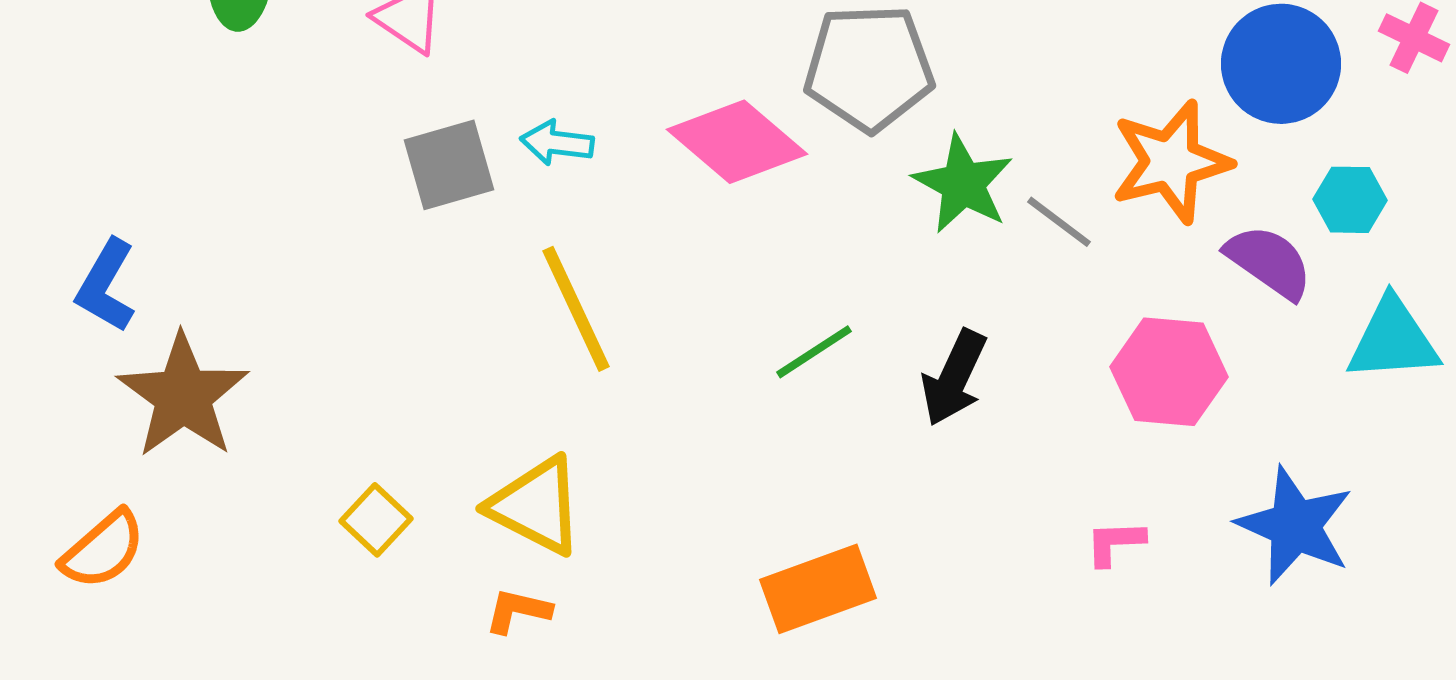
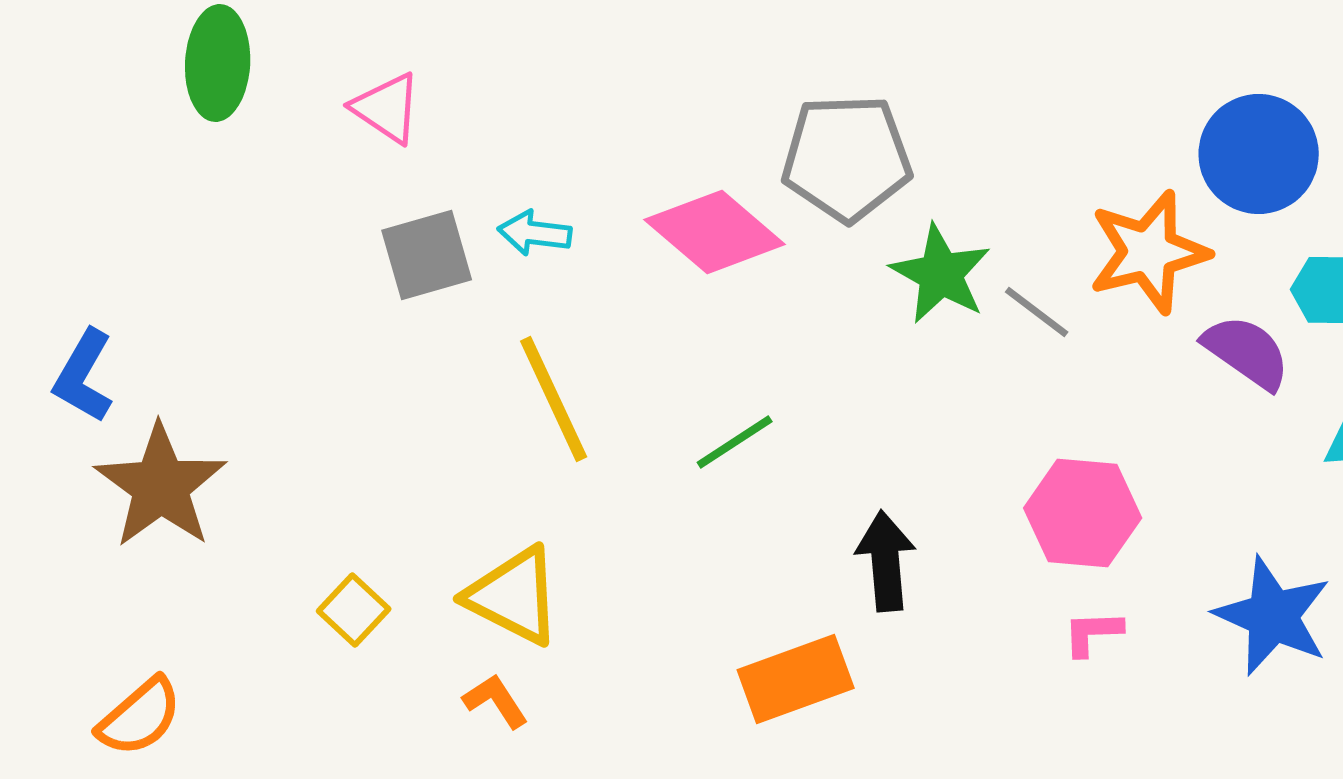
green line: (814, 352) -> (735, 442), moved
pink hexagon: (1169, 372) -> (1083, 513), moved
black arrow: (954, 378) -> (886, 561), moved, turned 150
orange semicircle: (103, 550) -> (140, 717), moved
orange L-shape: (518, 611) -> (496, 701), turned 44

